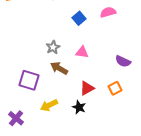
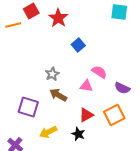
pink semicircle: (108, 12) -> (99, 72), moved, turned 49
pink triangle: (82, 52) -> (86, 86), moved
orange square: (115, 88) -> (114, 115), size x1.5

